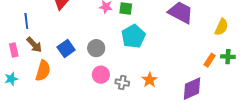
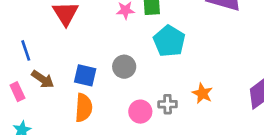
blue square: (66, 49) -> (85, 75), turned -30
orange semicircle: (43, 71) -> (84, 108), moved
pink circle: (101, 75) -> (140, 112), moved

